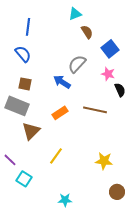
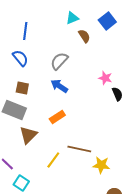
blue square: (110, 49) -> (107, 21), moved
gray semicircle: (77, 64) -> (59, 61), moved
brown line: (95, 110) -> (79, 149), moved

